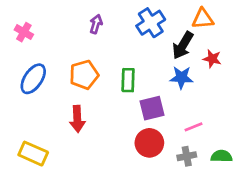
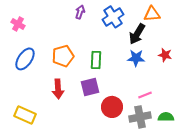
purple arrow: (96, 24) -> (80, 12), moved
red star: (212, 59) -> (165, 55), moved
purple square: (152, 108) -> (90, 87), moved
gray cross: (187, 156) -> (140, 117), size x1.5

